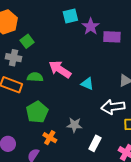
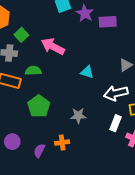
pink arrow: (60, 69) -> (53, 46), moved
orange cross: (50, 138) -> (62, 142), moved, turned -32
white rectangle: (95, 143) -> (115, 123), moved

